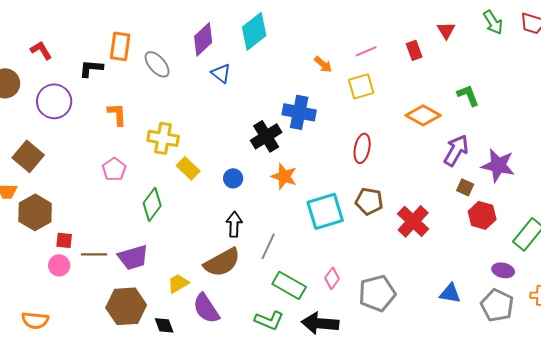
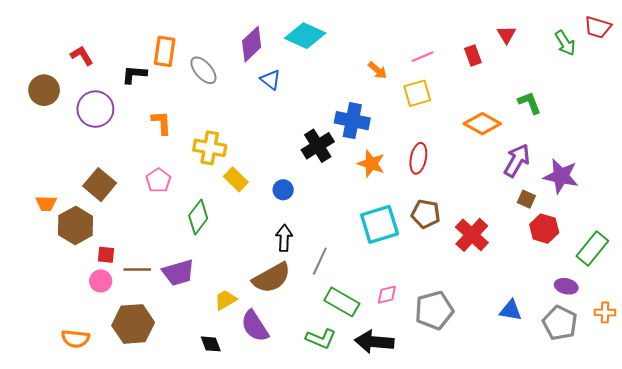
green arrow: (493, 22) -> (565, 43), moved
cyan diamond: (254, 31) -> (305, 36), turned 63
brown square: (28, 156) -> (100, 185), moved
orange star: (284, 176) -> (371, 164), moved
pink diamond: (332, 278) -> (387, 295), turned 40
brown hexagon: (126, 306) -> (133, 324), moved

